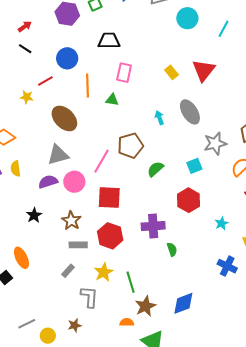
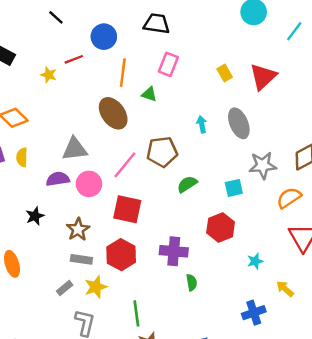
brown ellipse: (64, 118) -> (113, 113), moved
blue cross: (227, 266) -> (254, 313), turned 36
yellow star: (104, 272) -> (96, 287), moved

